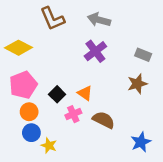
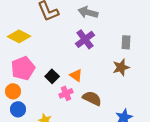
gray rectangle: (143, 55) -> (126, 42), turned 72
orange circle: (29, 112) -> (13, 91), moved
blue circle: (31, 133) -> (18, 109), moved

